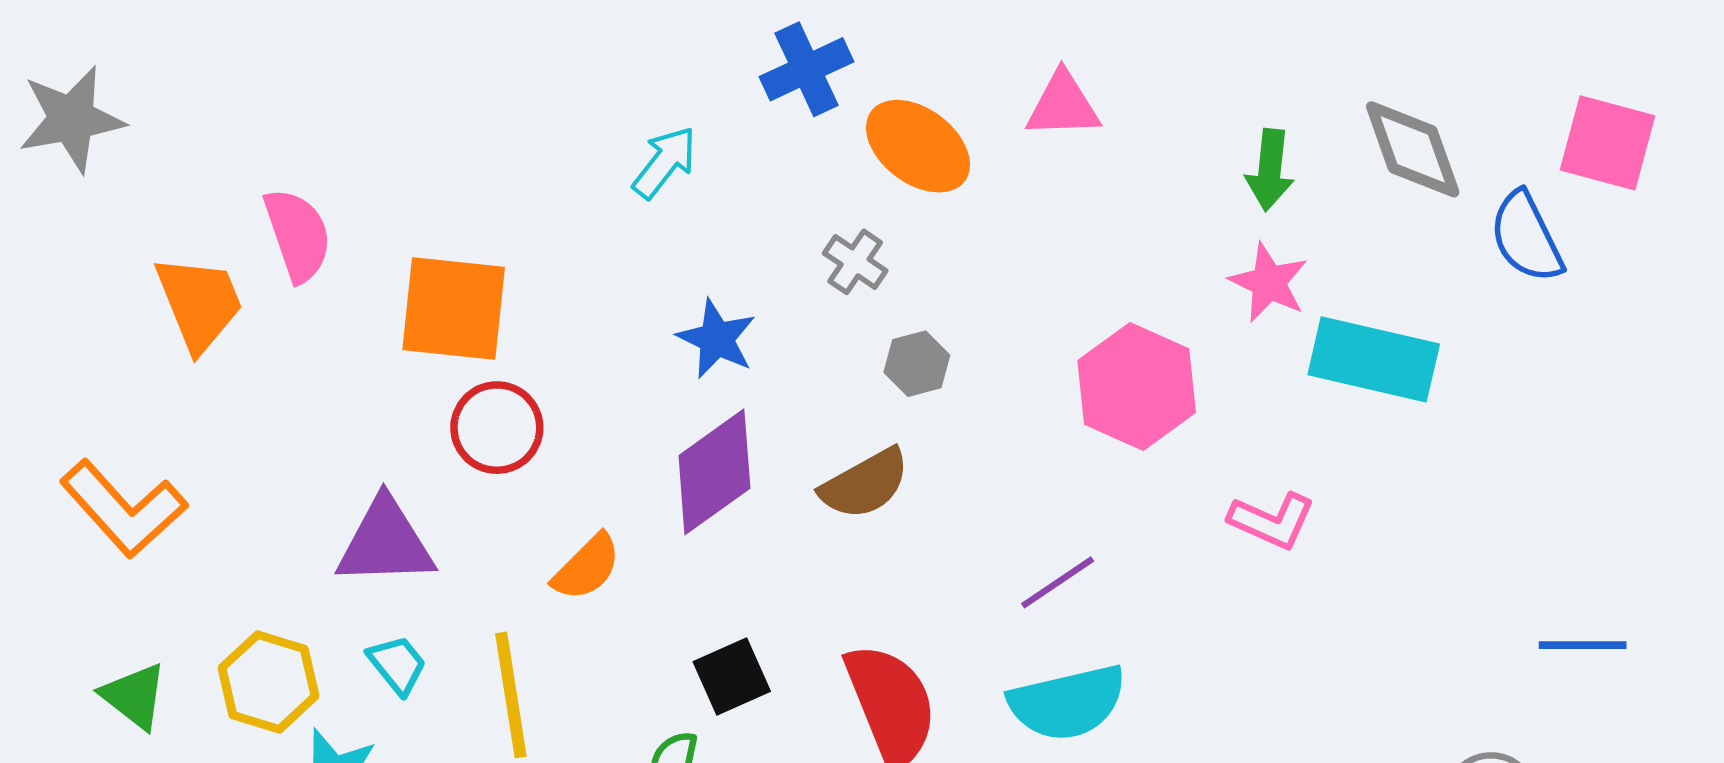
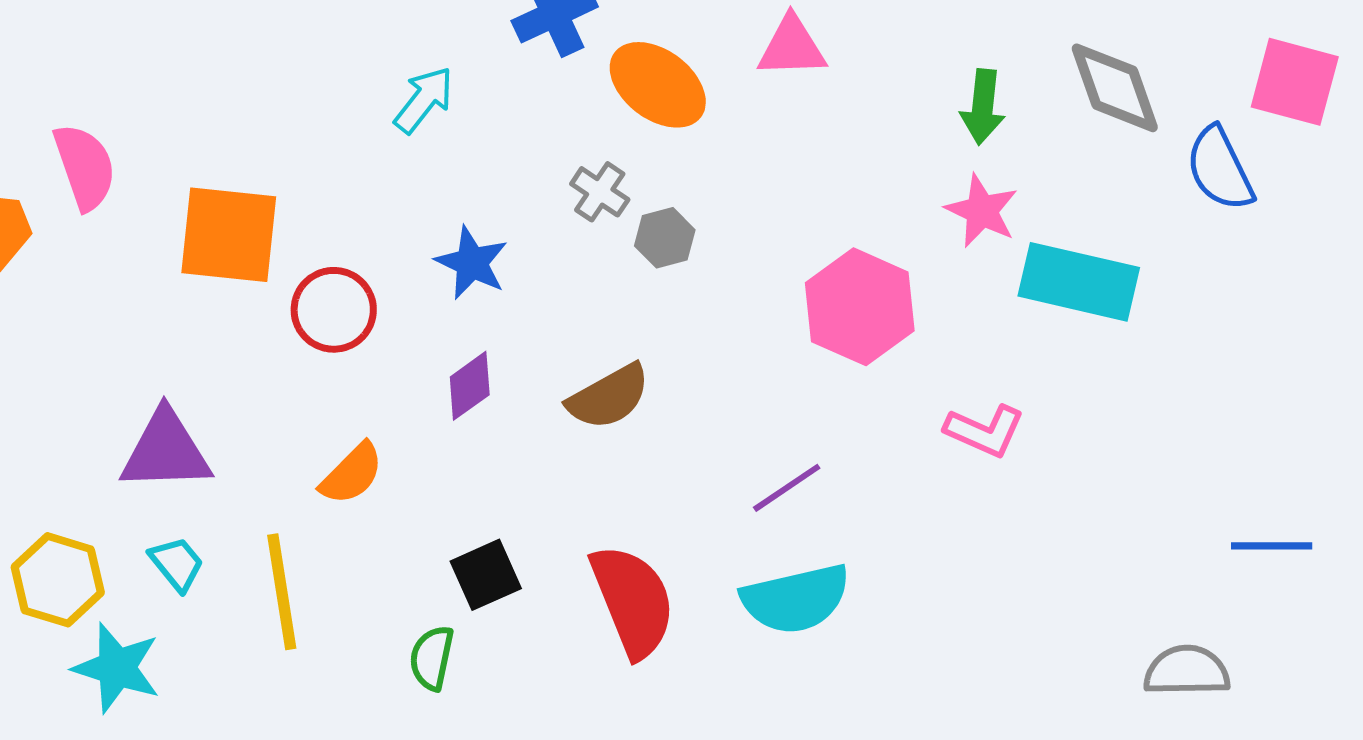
gray hexagon: (917, 364) -> (665, 238), moved
red circle: (497, 428) -> (334, 310), moved
purple diamond: (714, 472) -> (470, 386), size x0.6

